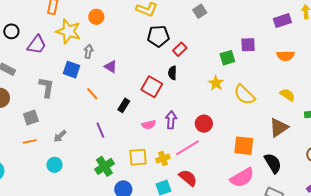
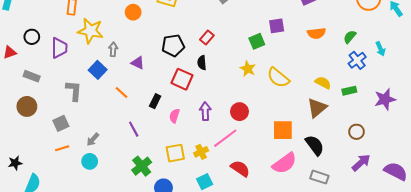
orange circle: (96, 17) -> (133, 12), moved
black pentagon: (158, 36) -> (173, 45), moved
purple trapezoid: (37, 45) -> (59, 48), turned -30
blue square: (71, 70) -> (98, 70), turned 30
yellow semicircle: (287, 95) -> (323, 83), moved
pink semicircle: (149, 125) -> (174, 116), moved, turned 128
cyan circle: (54, 165) -> (90, 161), moved
red semicircle: (188, 178) -> (240, 169), moved

